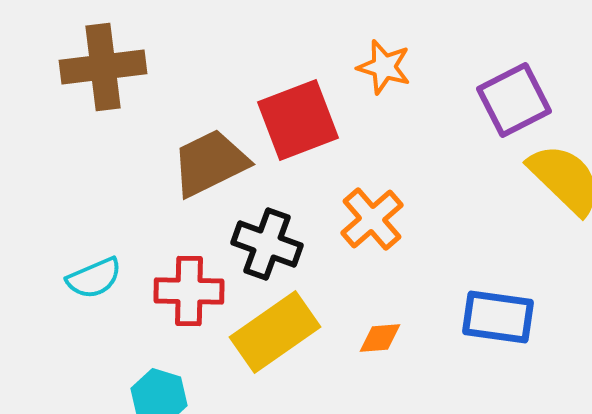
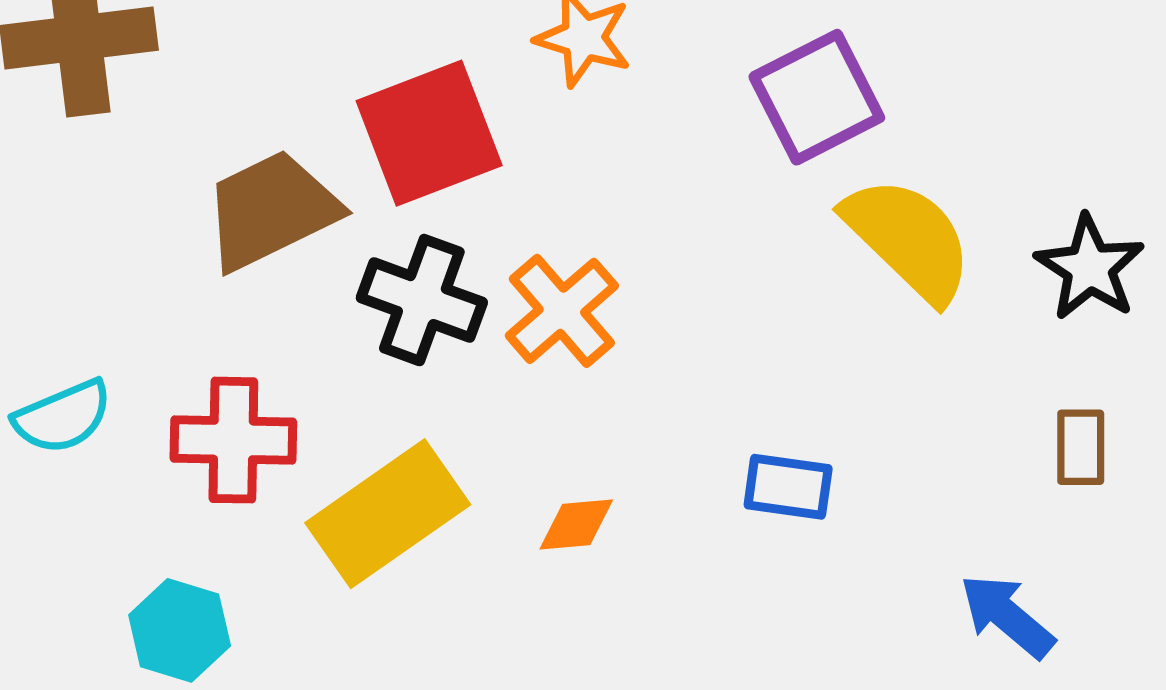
black cross: (267, 244) -> (422, 300), moved
blue rectangle: (498, 317) -> (788, 487), size x0.7

